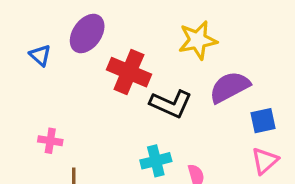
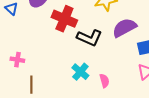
cyan cross: (156, 161) -> (80, 72), turned -36

